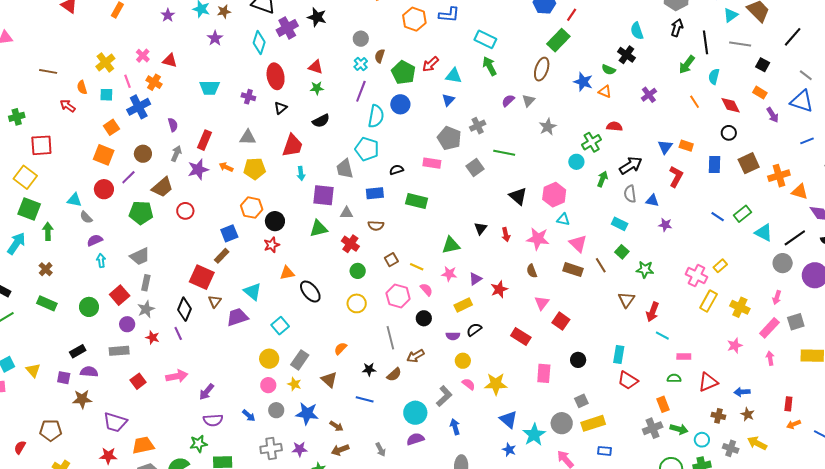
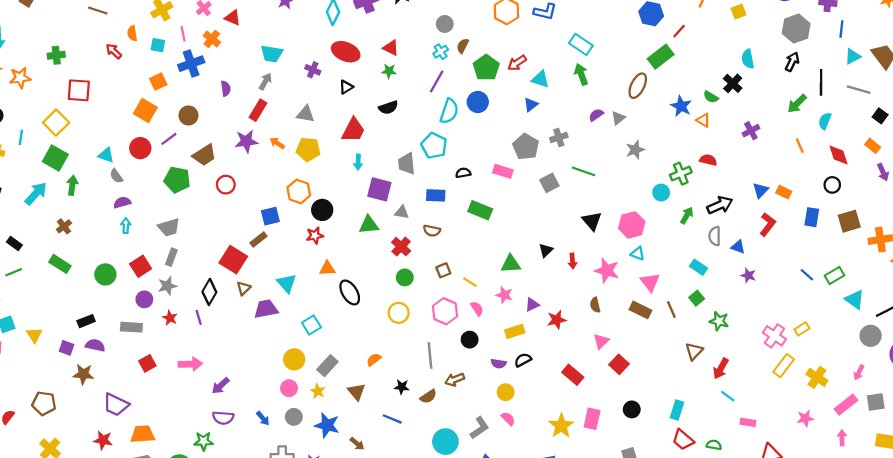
red ellipse: (276, 76) -> (346, 52), turned -65
gray arrow: (176, 154) -> (265, 81), moved
green semicircle: (674, 378) -> (714, 445), moved
yellow star: (496, 384) -> (561, 426), moved, turned 30

